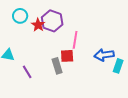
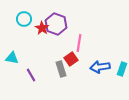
blue arrow: (104, 55) -> (100, 67), moved
red square: (67, 56) -> (71, 59), turned -32

